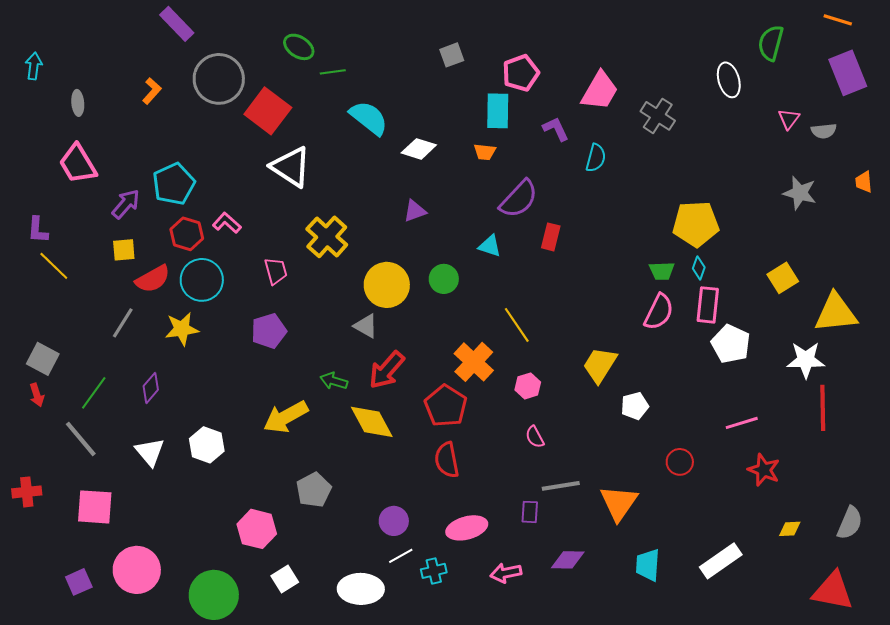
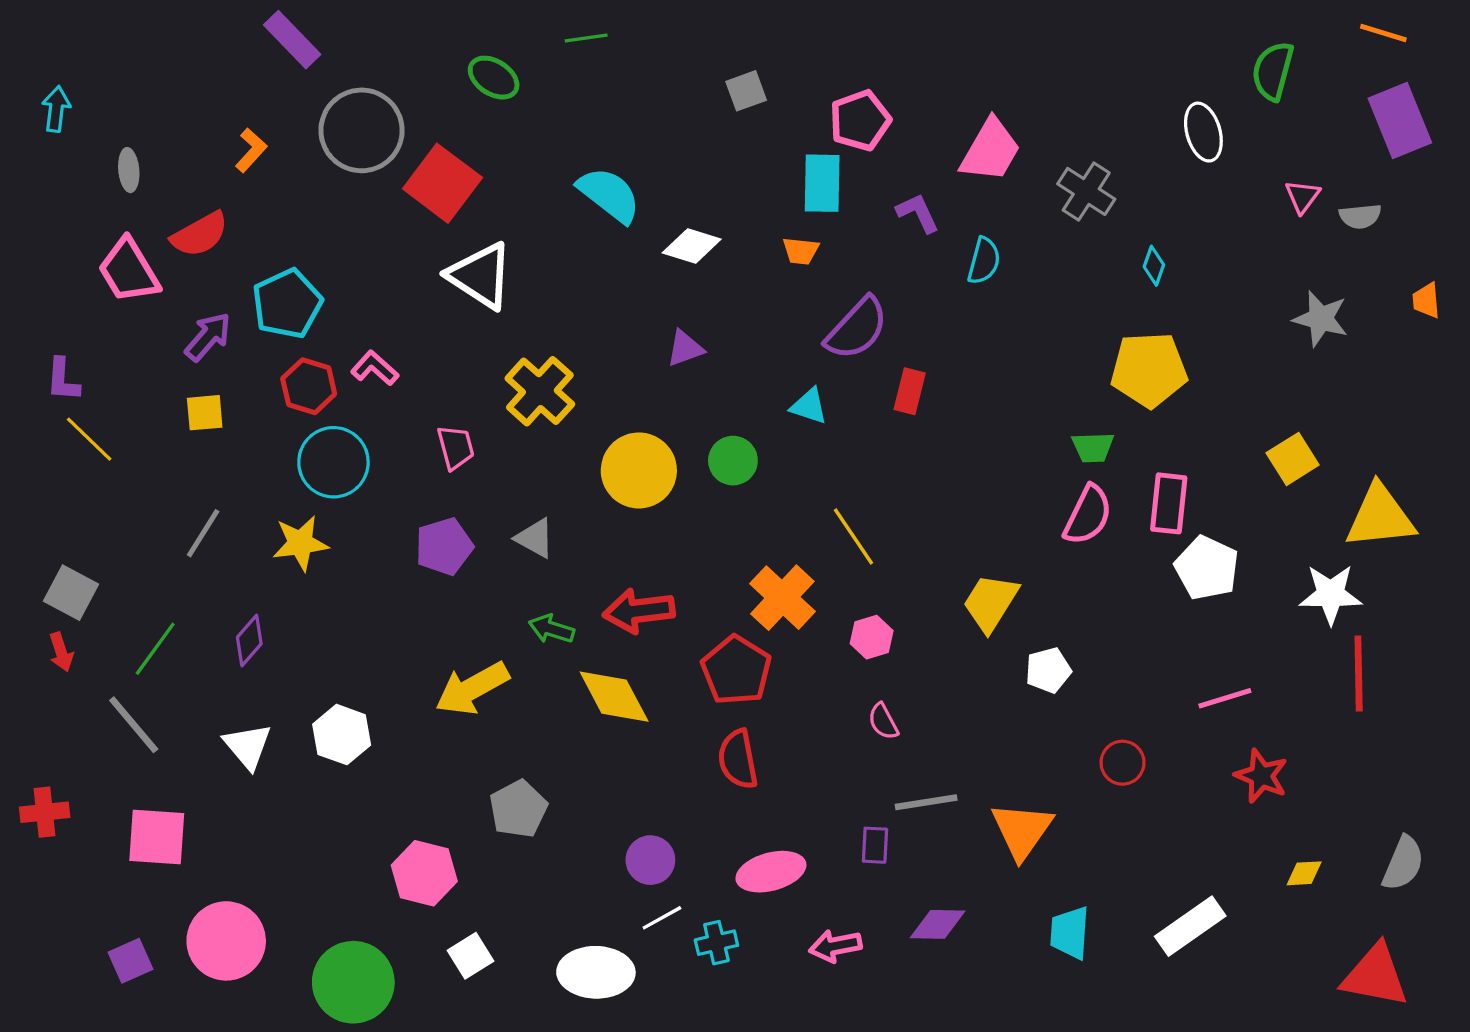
green line: (333, 72) -> (586, 38), moved
cyan diamond: (699, 268) -> (1154, 266), moved
red semicircle: (153, 279) -> (200, 234), moved
gray triangle: (366, 326) -> (535, 538), moved
red arrow: (387, 370) -> (639, 611), turned 42

